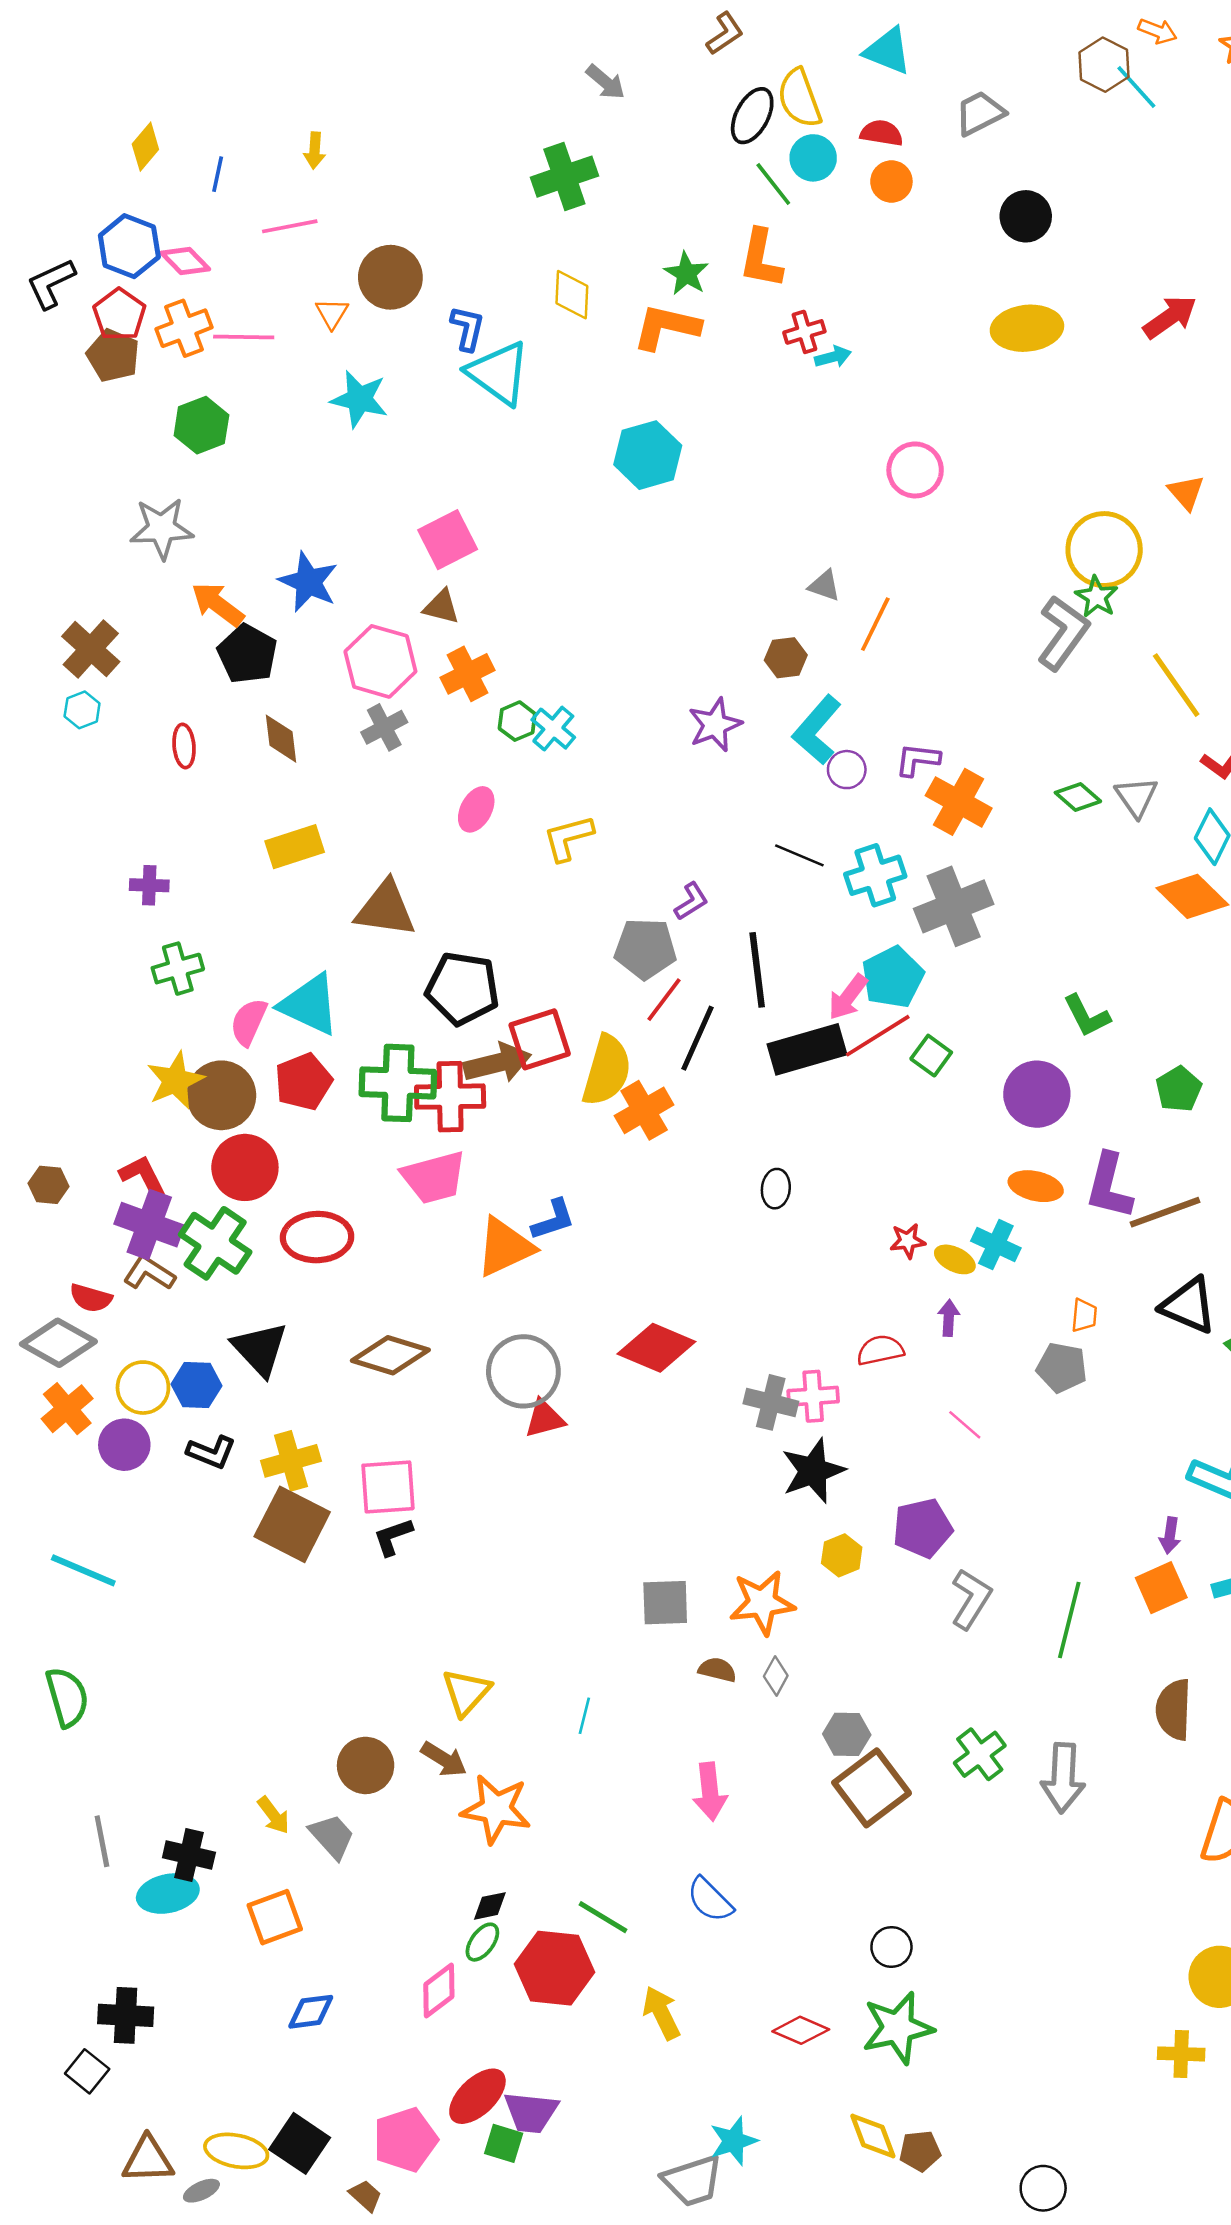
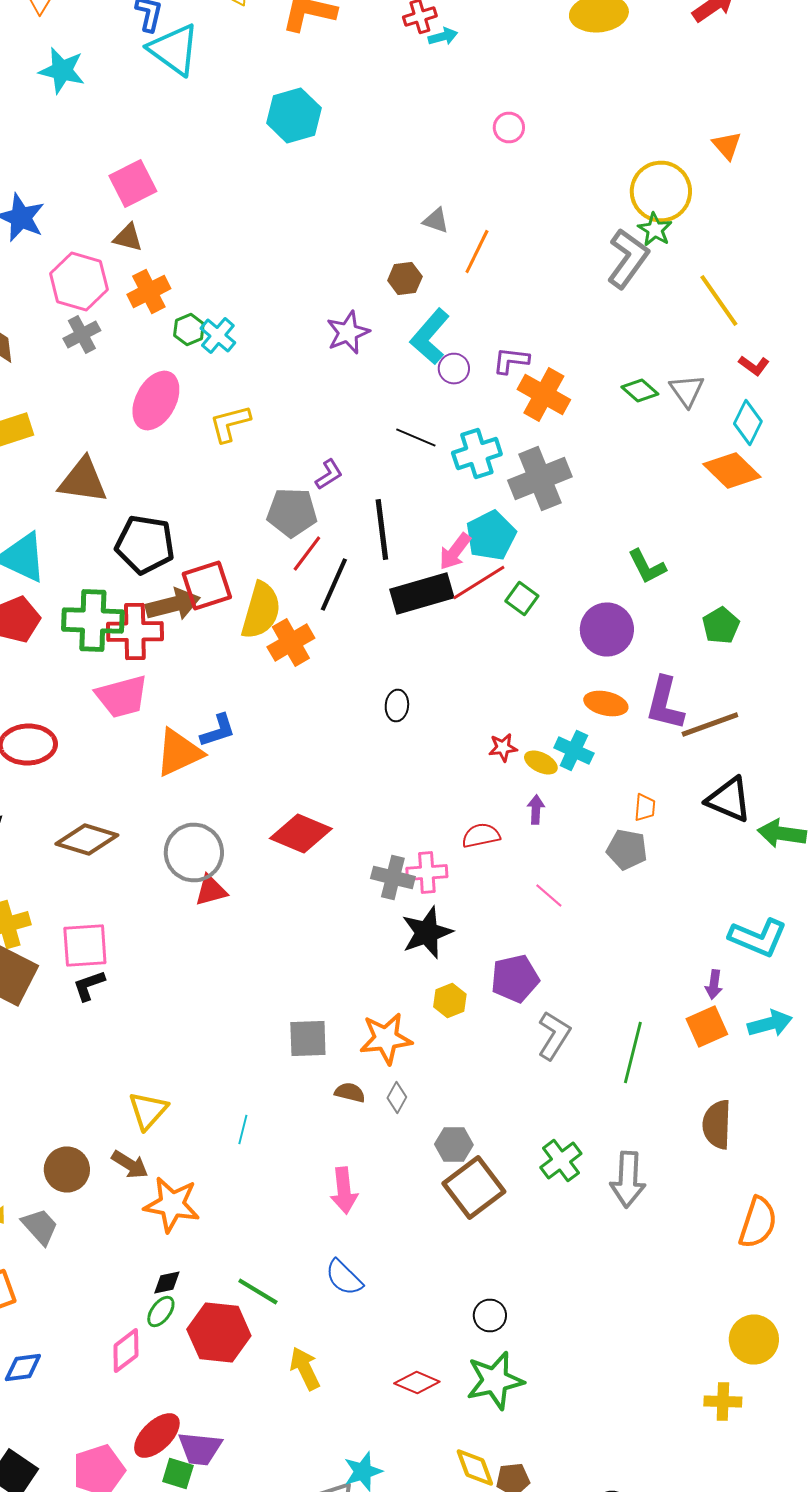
pink circle: (915, 470) -> (509, 128), size x0.7
pink ellipse: (476, 809) -> (156, 400), size x1.6

